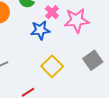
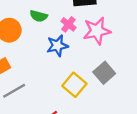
gray square: (93, 60) -> (104, 73), moved

